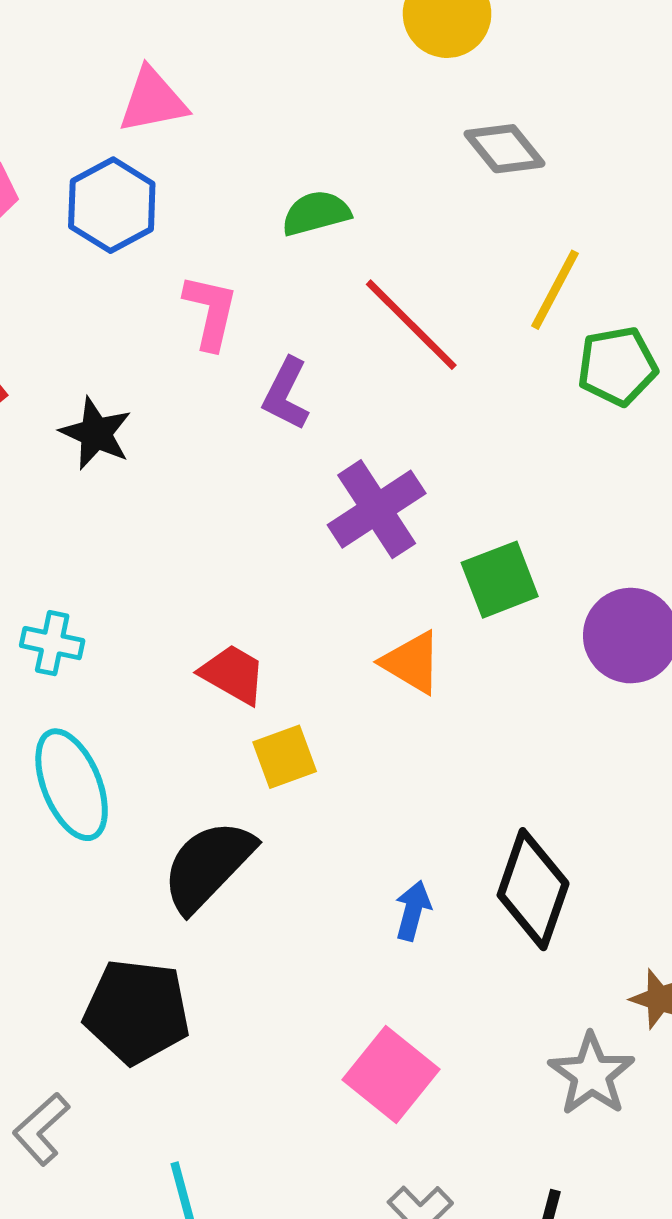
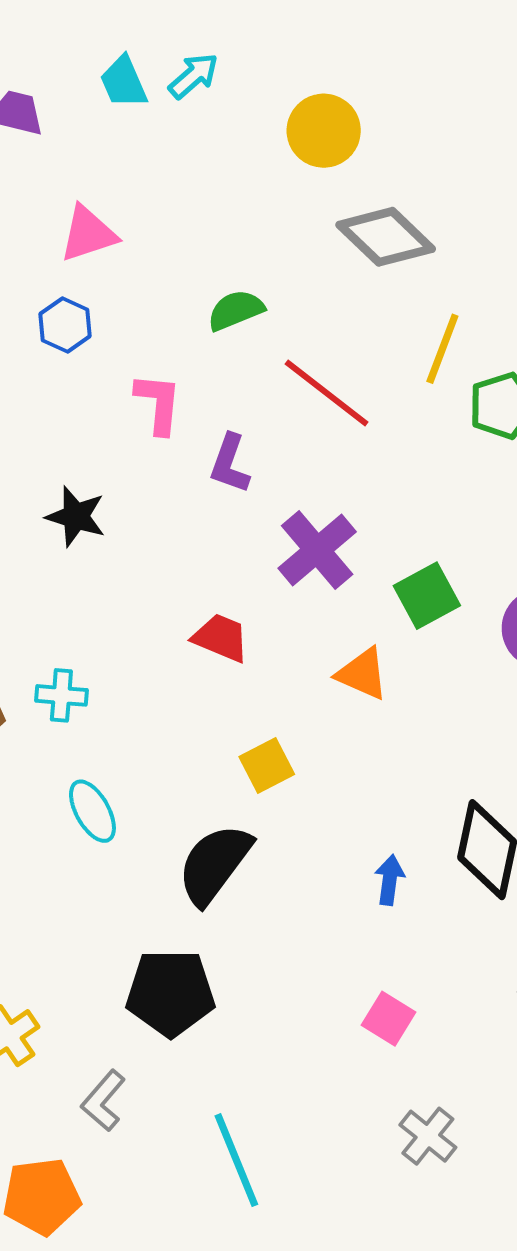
gray diamond: (505, 149) -> (386, 237), size x1.4
blue hexagon: (112, 205) -> (65, 325), size x0.7
red trapezoid: (233, 674) -> (221, 638), moved
cyan ellipse: (72, 785) -> (92, 811), size x0.7
pink square: (391, 1075) -> (389, 1019), size x0.7

